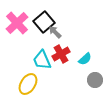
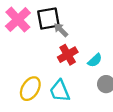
black square: (44, 22) -> (48, 18), turned 30
cyan trapezoid: (42, 60) -> (60, 91), moved

